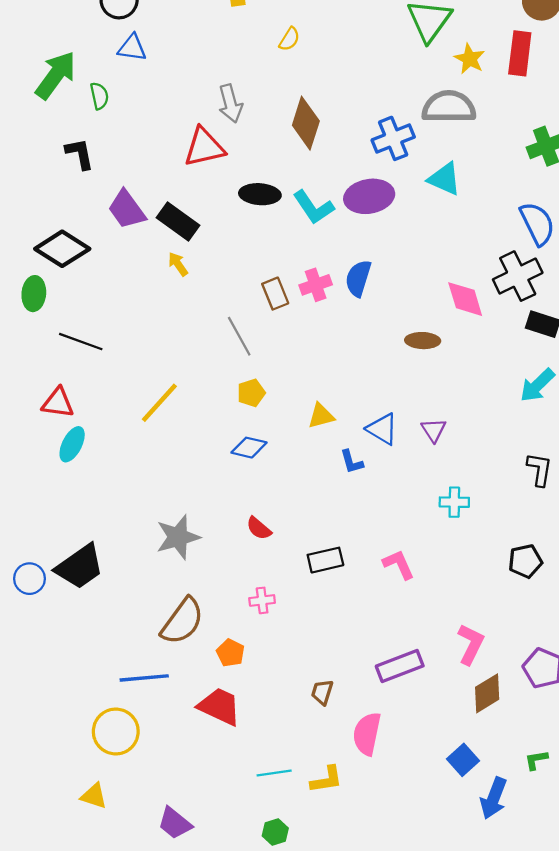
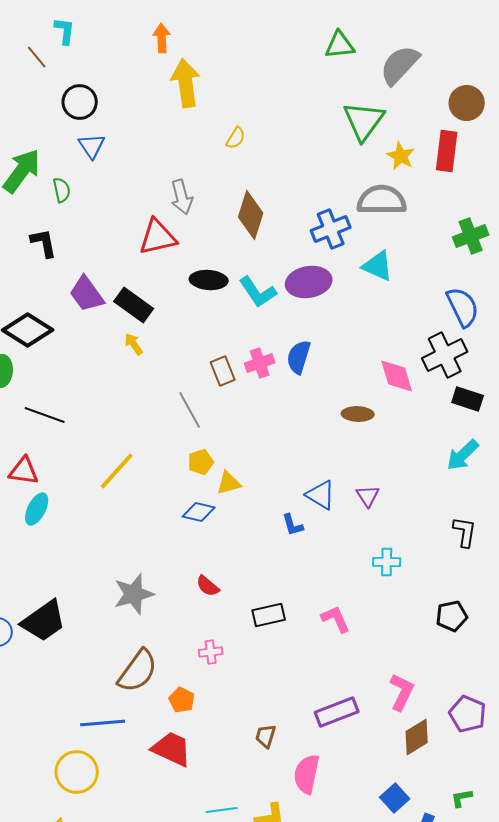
blue triangle: (132, 48) -> (92, 146), turned 48
yellow triangle: (321, 416) -> (229, 483), moved

